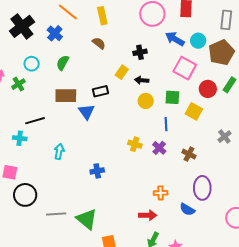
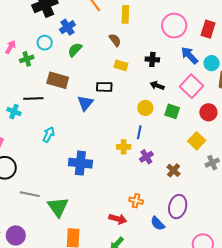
blue cross: (55, 33) -> (67, 27), moved
yellow rectangle: (122, 72) -> (121, 65), moved, turned 56
black arrow: (142, 80) -> (157, 86), moved
brown rectangle: (66, 96) -> (58, 80), moved
yellow square: (194, 111) -> (197, 141), moved
blue line: (166, 124) -> (139, 132), moved
yellow cross: (135, 144) -> (124, 147), turned -32
blue cross: (97, 171) -> (80, 163), size x1.6

